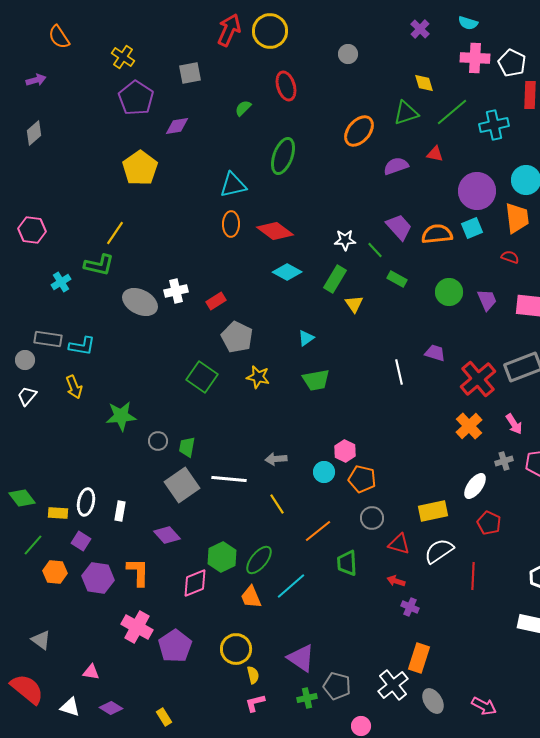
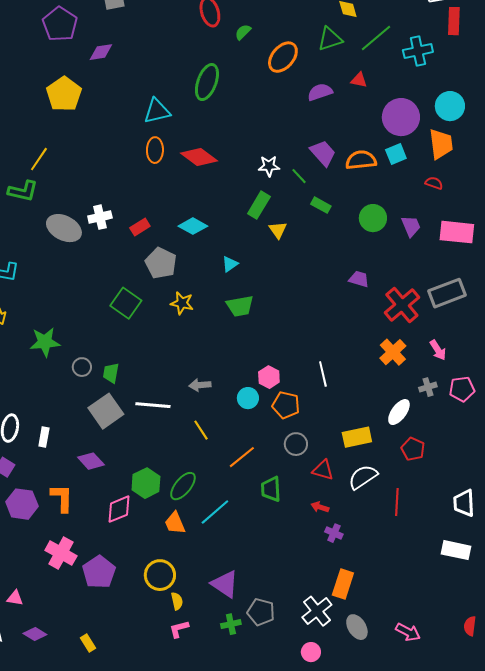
green semicircle: (243, 108) -> (243, 32), moved
cyan diamond: (287, 272) -> (193, 226), moved
white line: (399, 372) -> (323, 374), moved
pink circle: (361, 726) -> (311, 652), moved

